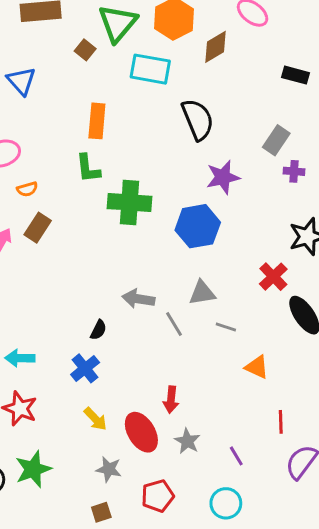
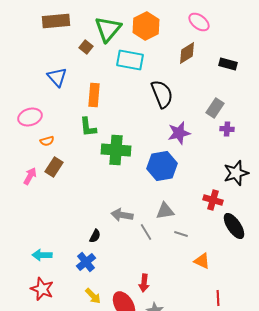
brown diamond: (215, 47) -> (187, 53), moved
blue triangle: (21, 81) -> (57, 77), moved
red cross: (273, 277) -> (213, 200), turned -30

